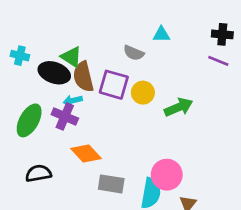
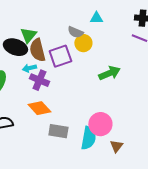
green triangle: (71, 57) -> (28, 35), turned 36
purple square: (114, 85) -> (60, 56), turned -35
yellow circle: (143, 93) -> (83, 43), moved
purple cross: (65, 116) -> (39, 80), moved

